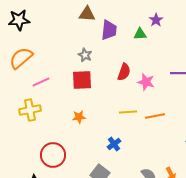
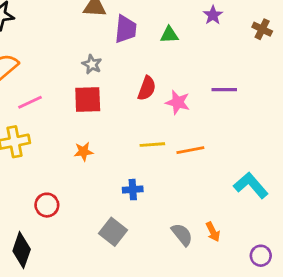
purple star: (156, 20) -> (213, 15), moved
blue cross: (114, 144) -> (133, 190), turned 32
red circle: (53, 155) -> (47, 205), size x0.7

